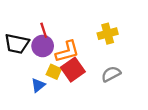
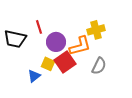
purple circle: (43, 46) -> (56, 42), moved
orange L-shape: (67, 52) -> (80, 46), moved
gray semicircle: (111, 74) -> (99, 66), turned 144

